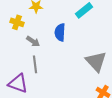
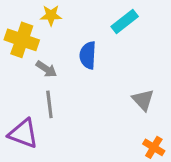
yellow cross: (17, 22) -> (22, 40), size x1.5
gray triangle: (96, 61) -> (143, 100), size x0.7

